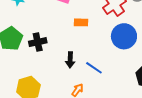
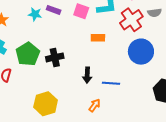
blue line: (94, 68) -> (111, 83), turned -30

